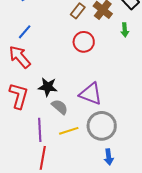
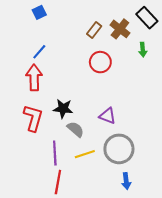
red arrow: (20, 57) -> (34, 78), turned 40
purple triangle: (91, 94) -> (108, 116), size x0.7

